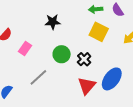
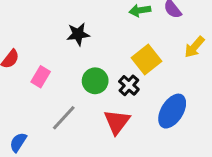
yellow square: (99, 32) -> (146, 60), moved, turned 30
red triangle: (87, 86) -> (117, 122), moved

